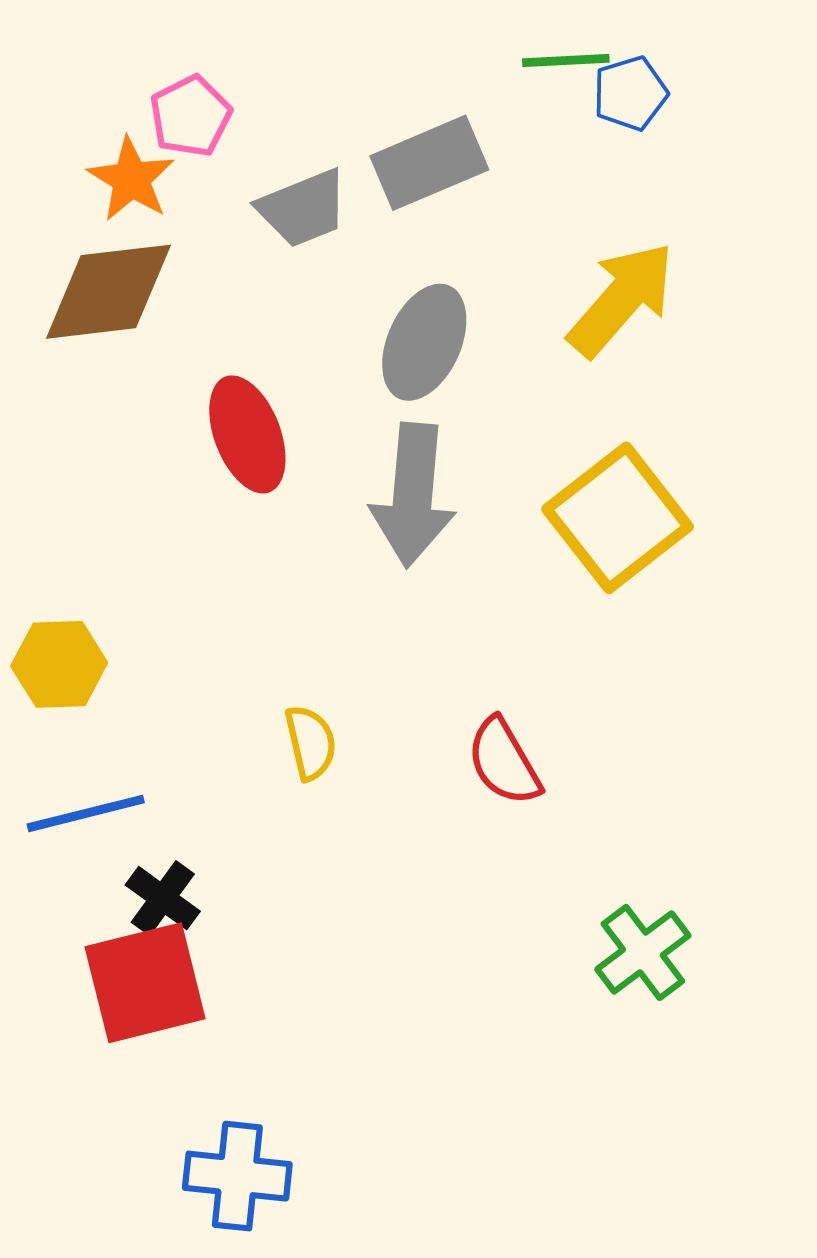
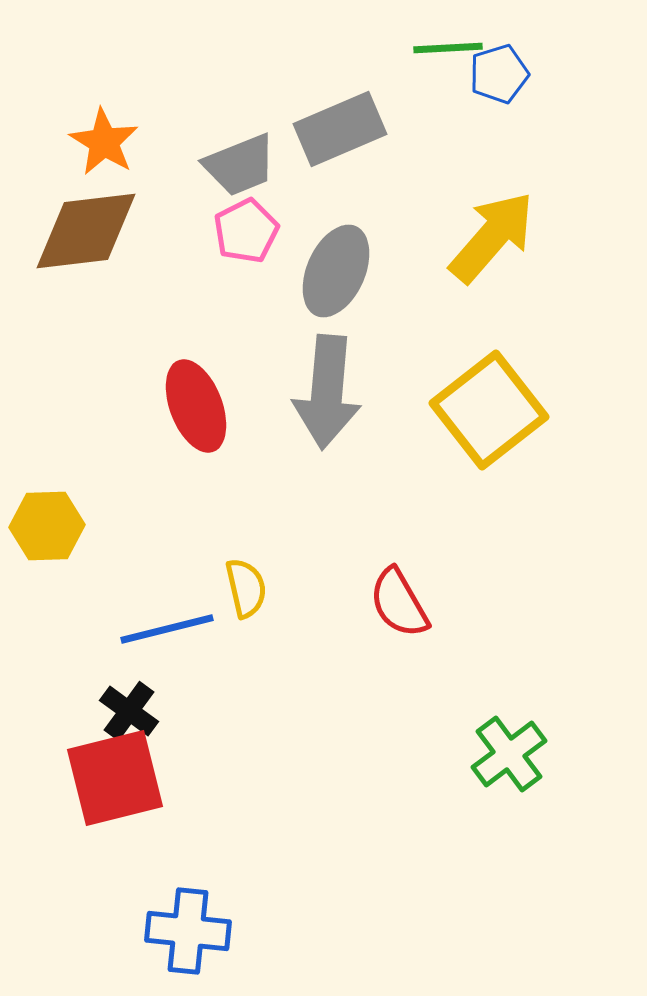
pink pentagon: (191, 116) -> (246, 231), moved
red ellipse: (247, 434) -> (196, 406), moved
blue line: (86, 813) -> (167, 629), moved

